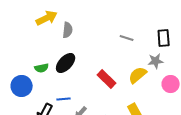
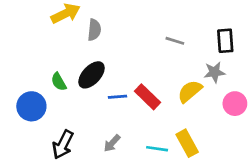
green semicircle: (42, 68) -> (59, 82), turned 72
blue line: (64, 99) -> (117, 97), moved

